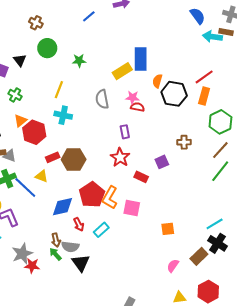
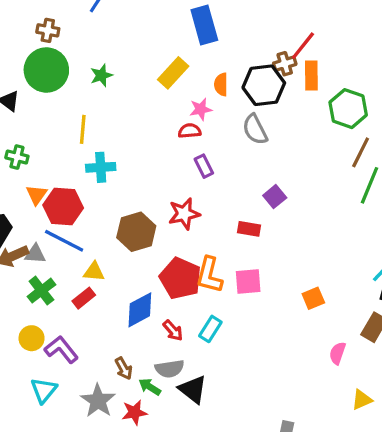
brown cross: (36, 23) -> (48, 30), moved
green circle: (47, 48) -> (46, 70), size x1.4
blue rectangle: (141, 59) -> (204, 25), moved
orange semicircle: (157, 81) -> (221, 84), moved
gray semicircle: (102, 99) -> (255, 129), moved
red semicircle: (138, 107) -> (190, 131), moved
brown cross: (184, 142) -> (285, 64), moved
red rectangle: (53, 157) -> (84, 298), moved
red star: (120, 157) -> (184, 214), moved, turned -30
blue line: (25, 188) -> (64, 241), moved
brown arrow: (56, 240) -> (124, 368), moved
red star: (32, 266) -> (134, 412), moved

